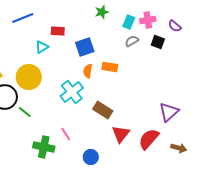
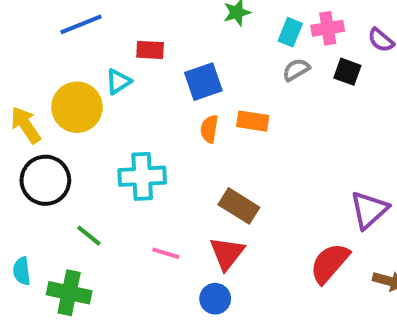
yellow circle: (29, 77) -> (77, 107), moved
cyan cross: (72, 92) -> (142, 176), moved, turned 35
green line: (25, 112) -> (89, 236), moved
pink line: (66, 134) -> (166, 253), turned -40
red triangle: (121, 134) -> (227, 253), moved
green cross: (44, 147) -> (69, 293), moved

